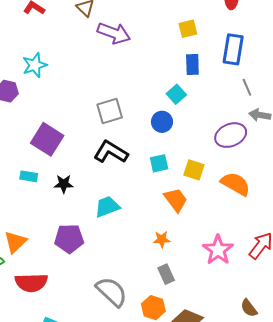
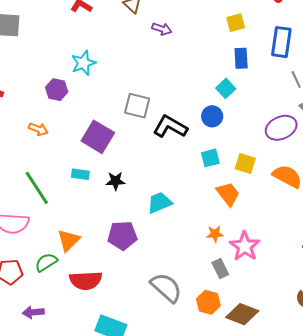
purple arrow: (114, 33) -> (162, 29), size x0.6
gray square: (110, 111) -> (137, 106), moved, turned 32
black L-shape: (111, 152) -> (170, 127), moved
pink star: (218, 250) -> (245, 246), moved

